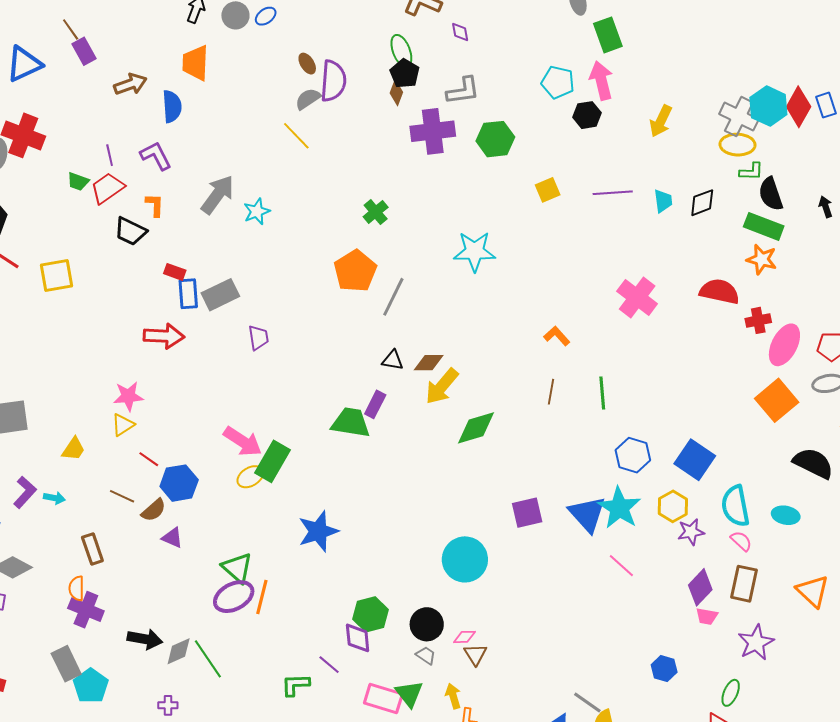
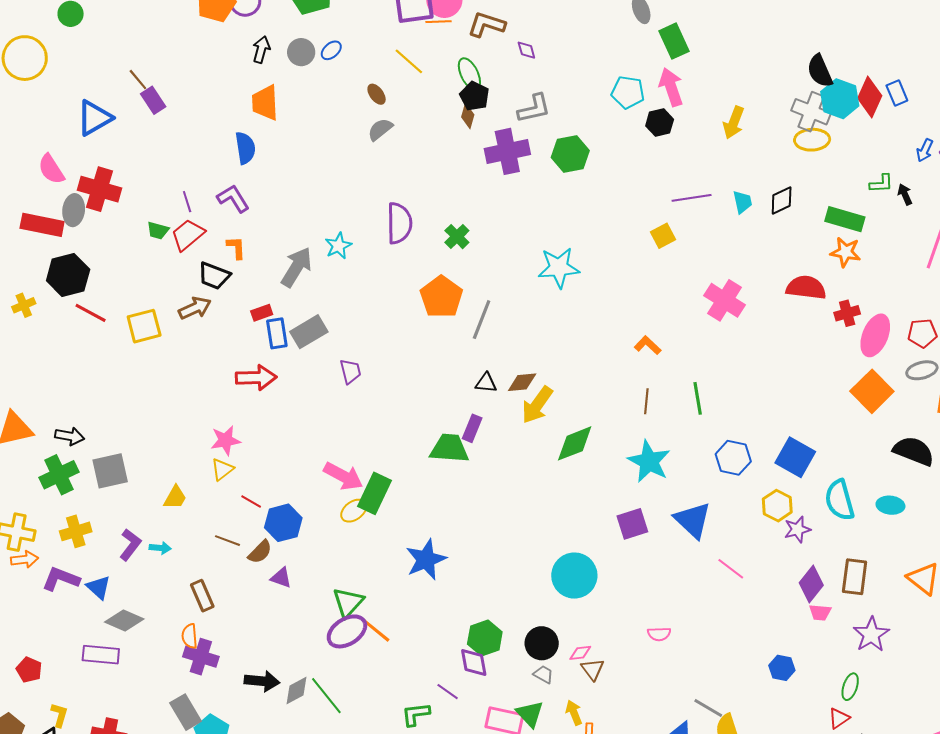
purple semicircle: (333, 81) -> (399, 223), moved
brown arrow: (130, 84) -> (195, 308), moved
yellow line: (296, 136) -> (409, 61), moved
green L-shape: (751, 171) -> (881, 184), moved
yellow square: (548, 190) -> (663, 236), moved
black semicircle: (771, 194) -> (820, 71), moved
gray arrow: (218, 195) -> (297, 267), moved
red rectangle: (175, 272) -> (262, 313), turned -35
cyan star: (619, 508) -> (649, 461), moved
pink semicircle: (741, 541) -> (659, 634), moved, turned 140
green triangle: (237, 568) -> (348, 602), turned 36
orange line: (262, 597) -> (375, 630), turned -60

